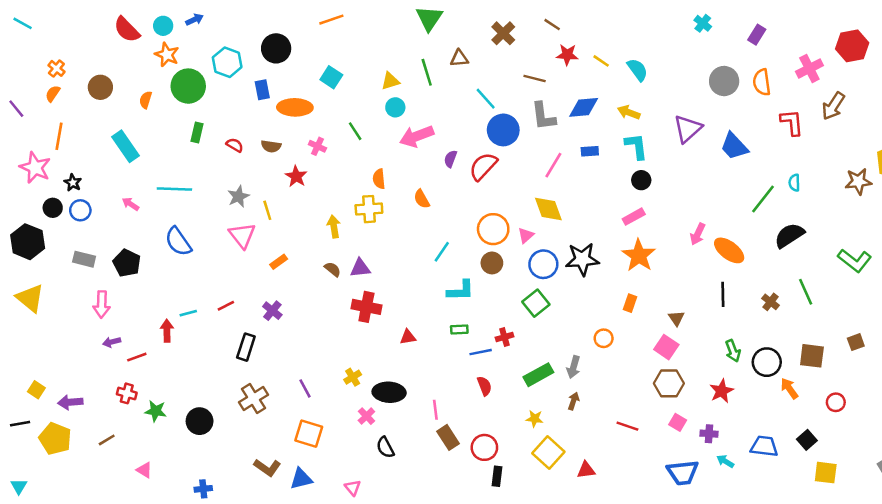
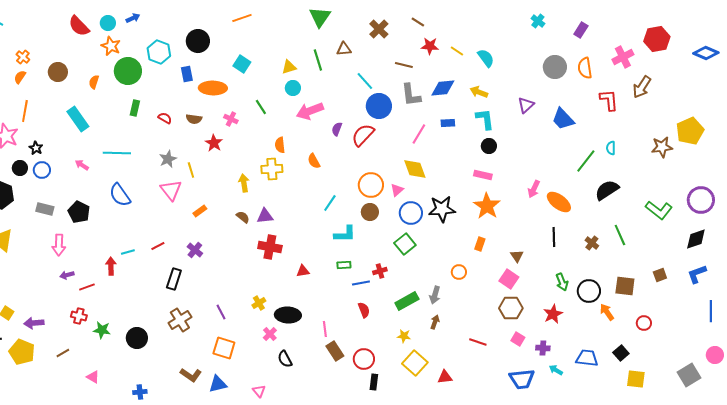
purple triangle: (688, 129) -> (526, 105), size x0.7
pink rectangle: (634, 217) -> (483, 175), turned 42

